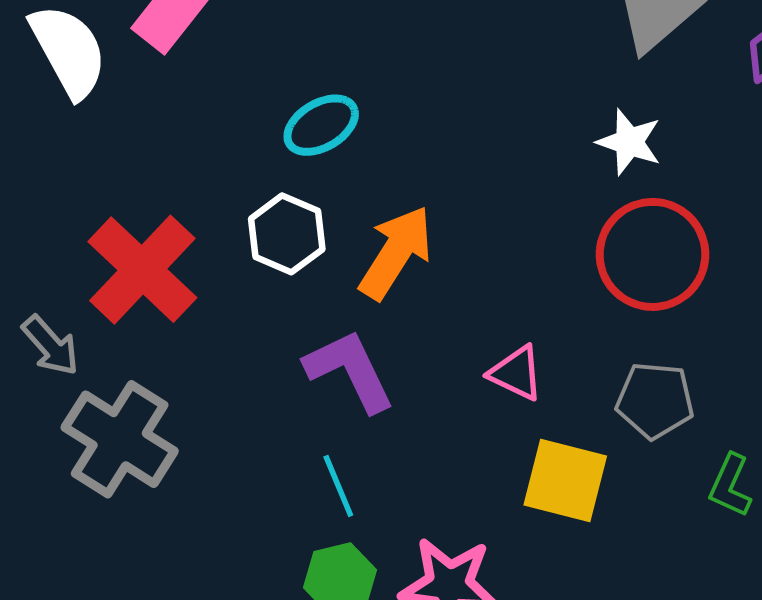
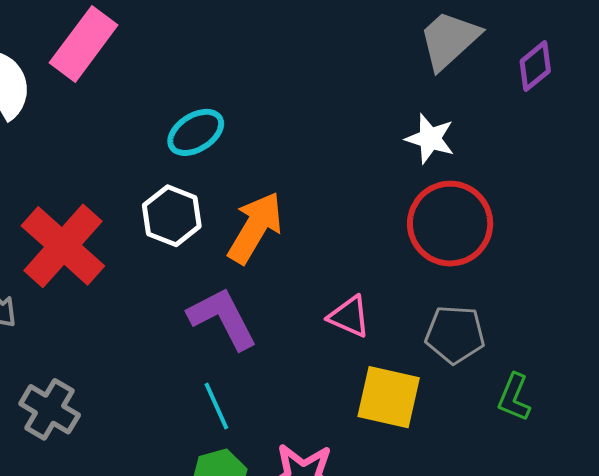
gray cross: (120, 439) -> (50, 409), moved, size x0.7

